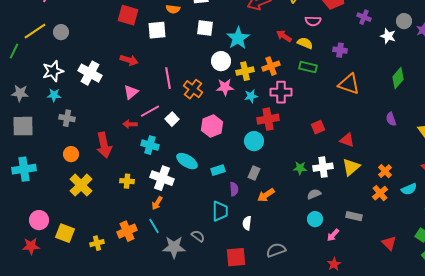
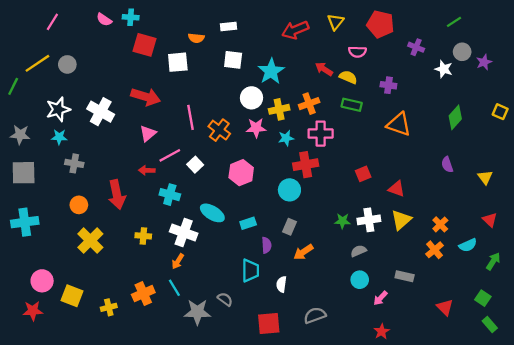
red arrow: (129, 60) -> (146, 97), size x1.4

